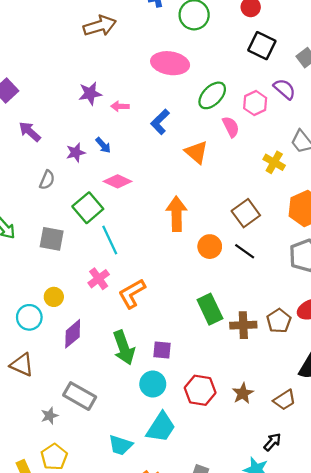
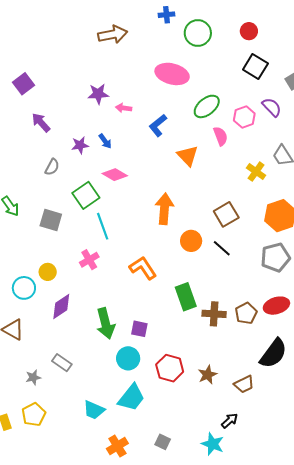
orange L-shape: (132, 294) -> (143, 268), moved, turned 80
gray rectangle: (80, 396) -> (62, 363), size x0.7

